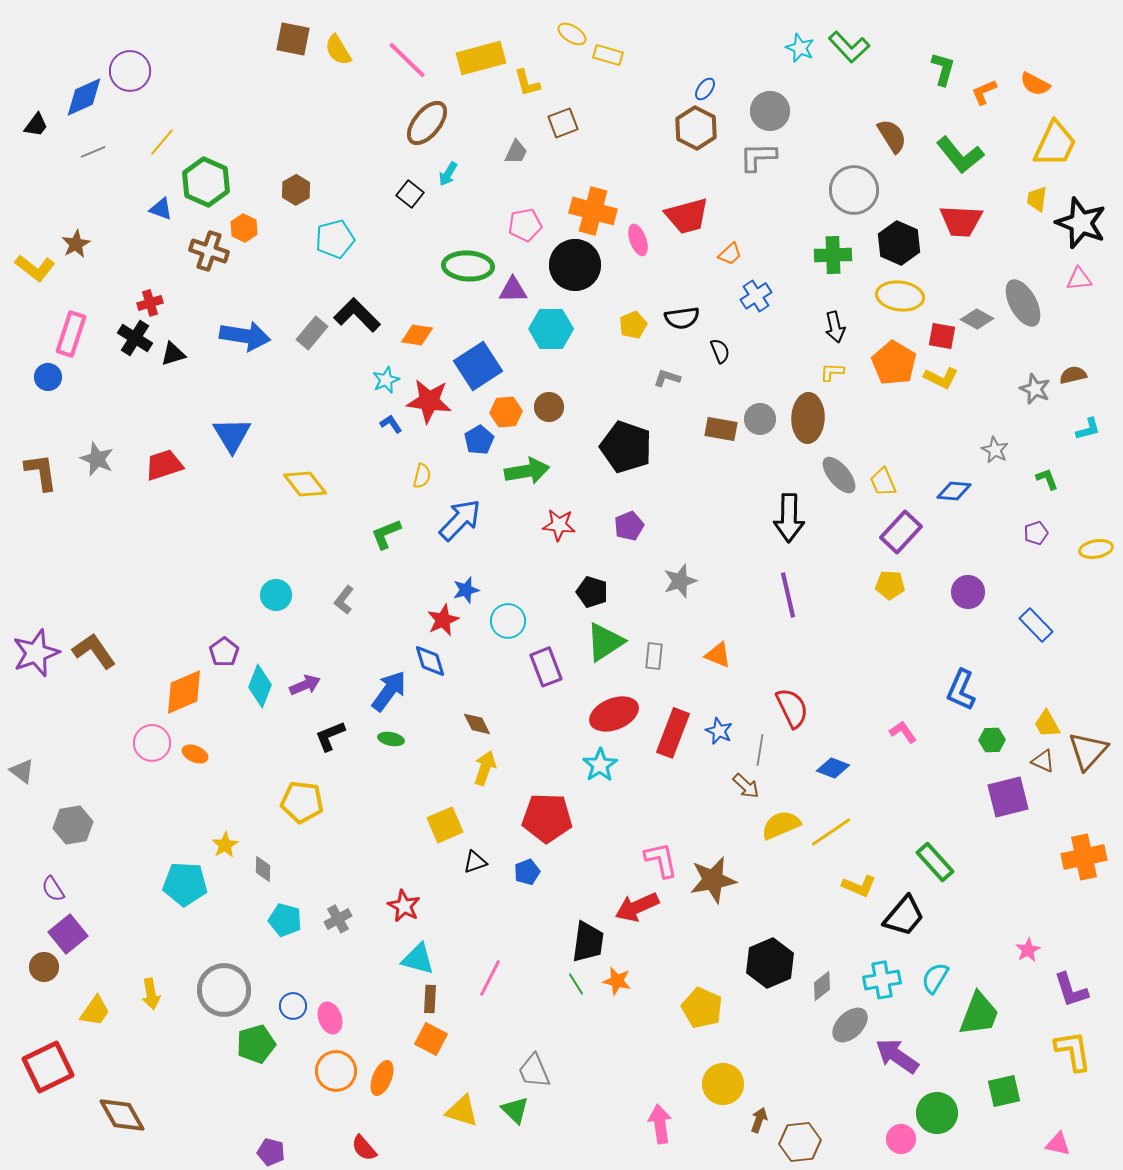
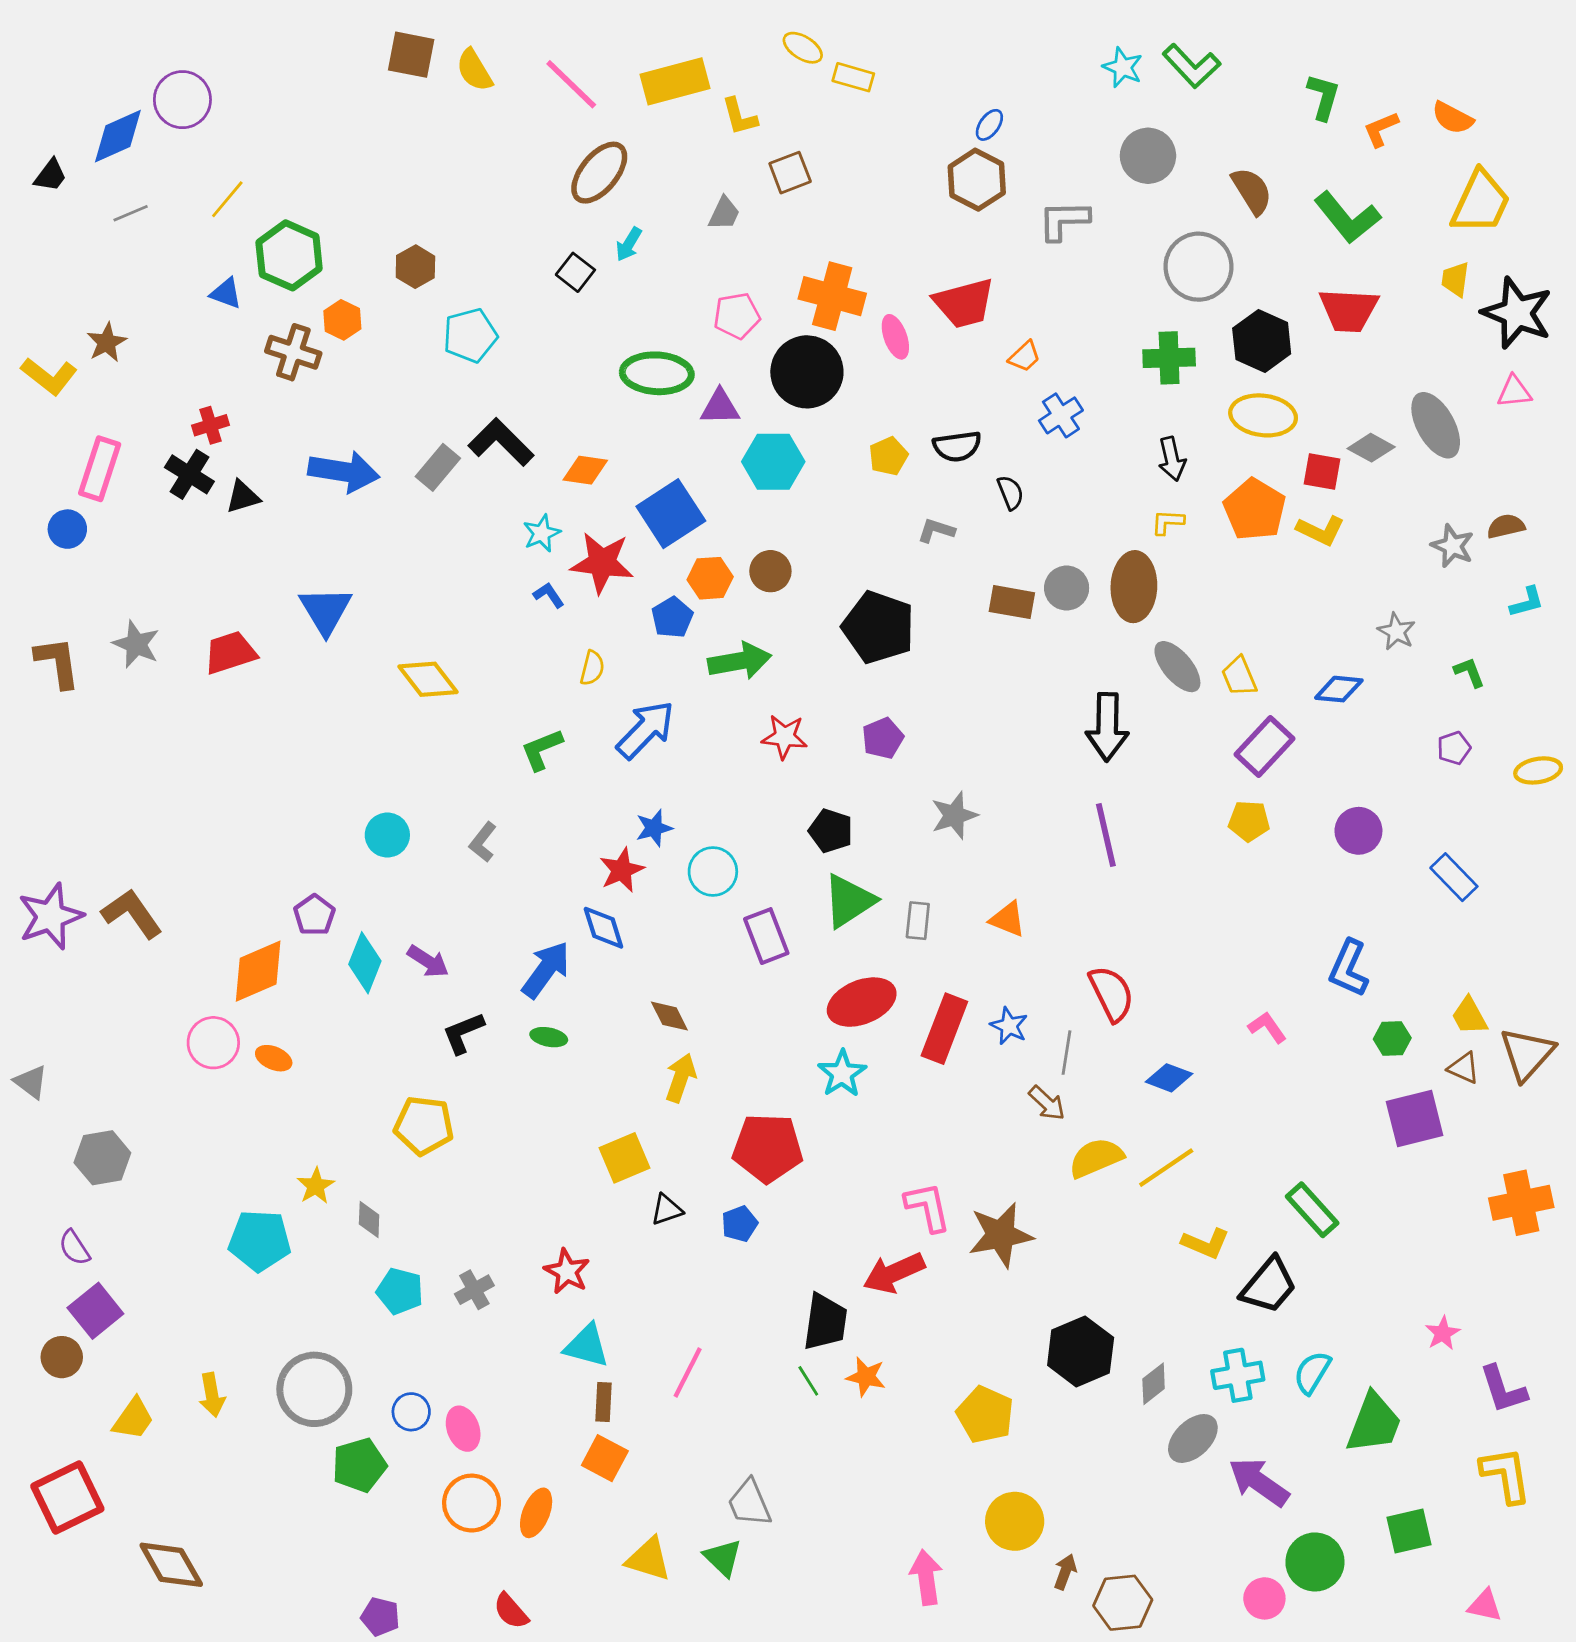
gray circle: (770, 111) -> (1148, 156), moved
purple arrow: (305, 685) -> (428, 961), turned 56

